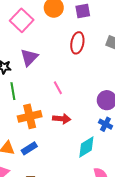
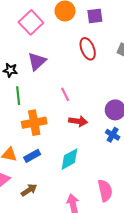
red ellipse: (77, 43) -> (88, 49), turned -35
red arrow: (62, 119) -> (78, 121), moved
cyan diamond: (86, 147) -> (69, 159), moved

